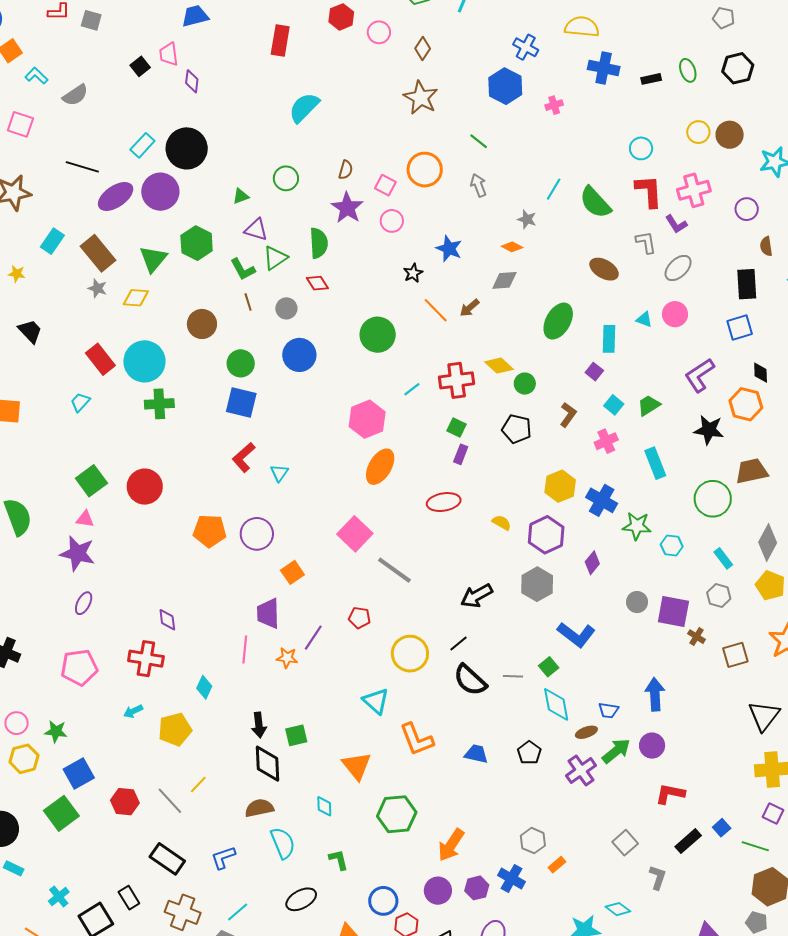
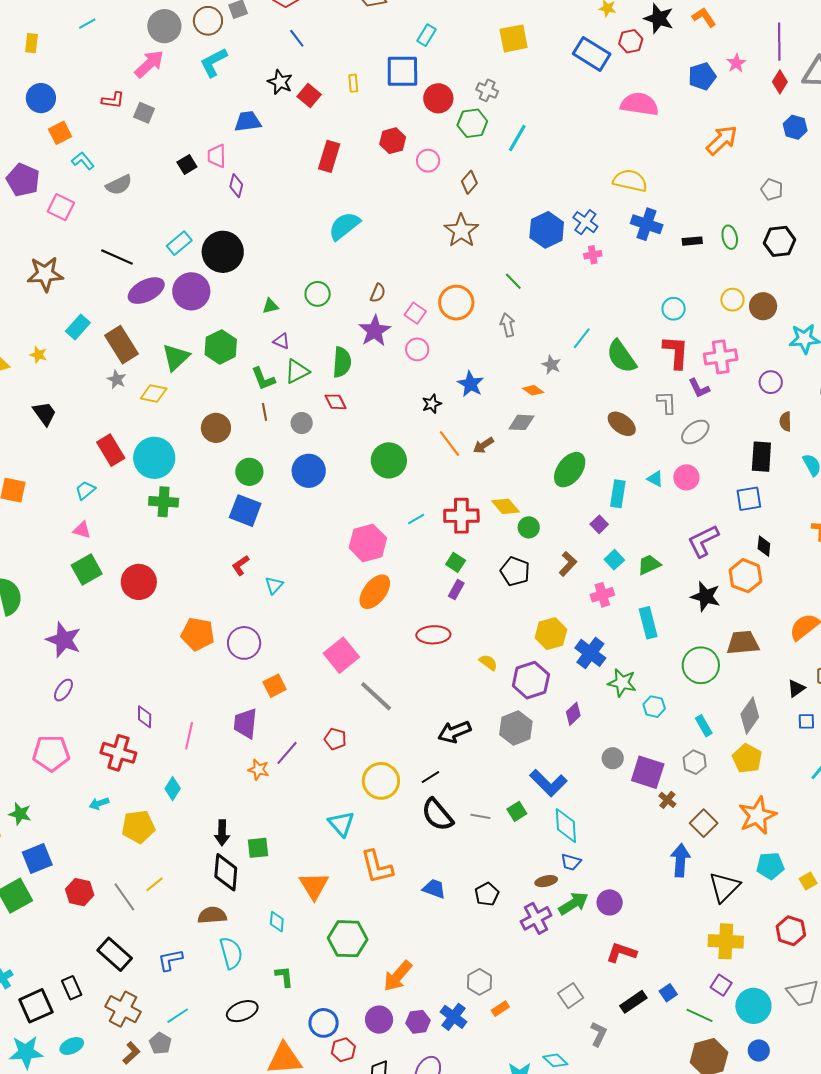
blue cross: (526, 47) -> (585, 222), moved
purple triangle: (256, 230) -> (281, 341), size x0.7
red L-shape: (244, 457) -> (241, 565), size x0.7
pink triangle: (85, 519) -> (82, 530), moved
pink line: (245, 649) -> (189, 736), moved
brown square: (735, 655) -> (704, 823), turned -36
blue arrow: (655, 694) -> (680, 860), moved
cyan diamond: (556, 704) -> (566, 826), moved

